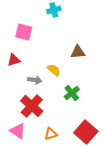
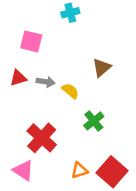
brown triangle: (78, 52) -> (102, 67), turned -35
gray arrow: (35, 80) -> (46, 82), moved
orange triangle: (51, 134) -> (79, 170), moved

